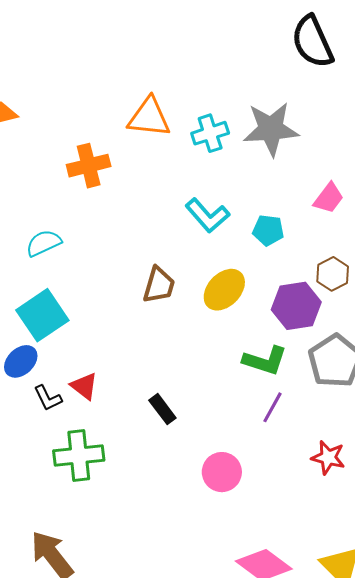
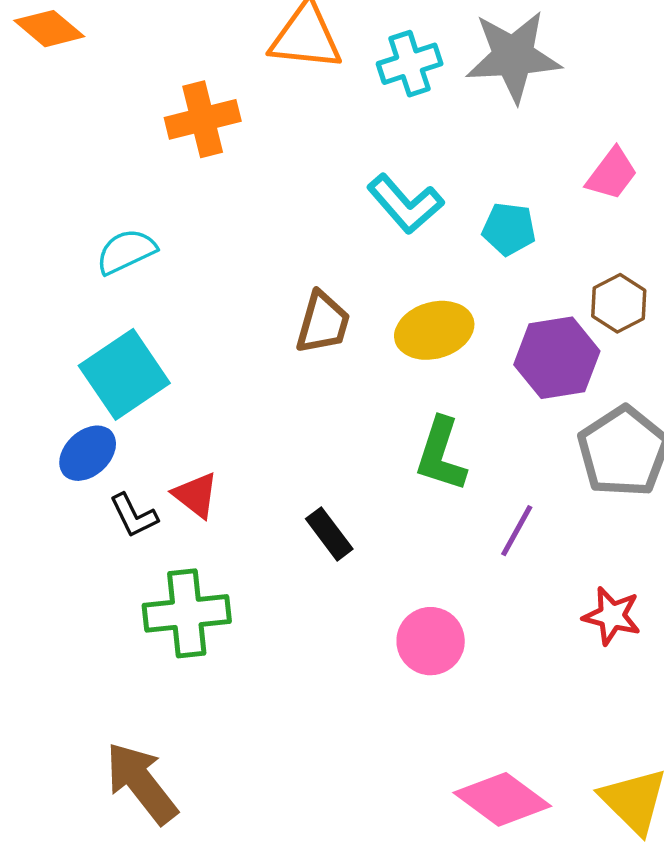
yellow ellipse: (224, 290) -> (434, 330), turned 30
green L-shape: (265, 361) -> (441, 455), moved, turned 90

